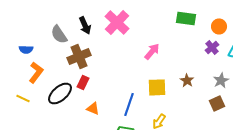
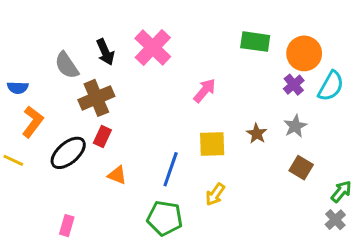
orange circle: (219, 26) -> (304, 53), size x1.5
gray star: (221, 80) -> (295, 126), moved
brown square: (217, 103) -> (301, 168), turned -35

